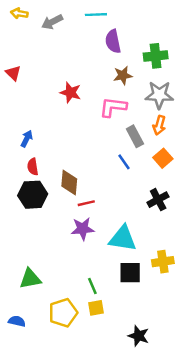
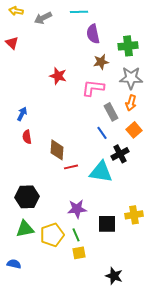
red triangle: (13, 73) -> (12, 43), moved
black hexagon: (33, 195) -> (27, 197), moved
black cross: (158, 200) -> (120, 154), moved
purple star: (83, 229) -> (77, 209), moved
cyan triangle: (123, 239) -> (101, 172), moved
yellow pentagon: (63, 313) -> (52, 235), moved

